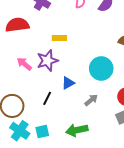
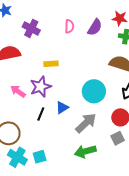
black line: (47, 98) -> (41, 114), moved
gray arrow: (91, 100) -> (86, 123), size x1.6
green arrow: (77, 130) -> (85, 151), moved

